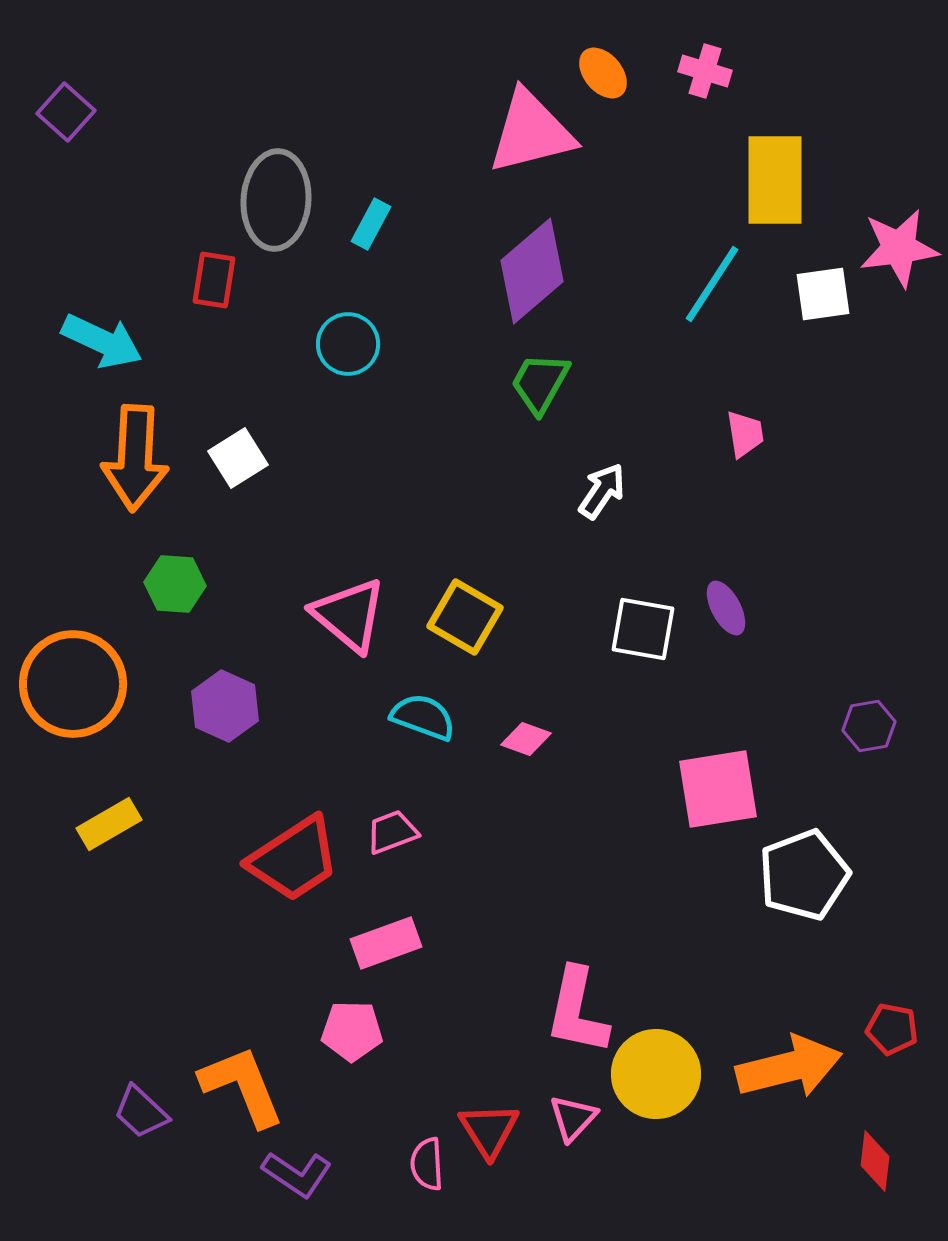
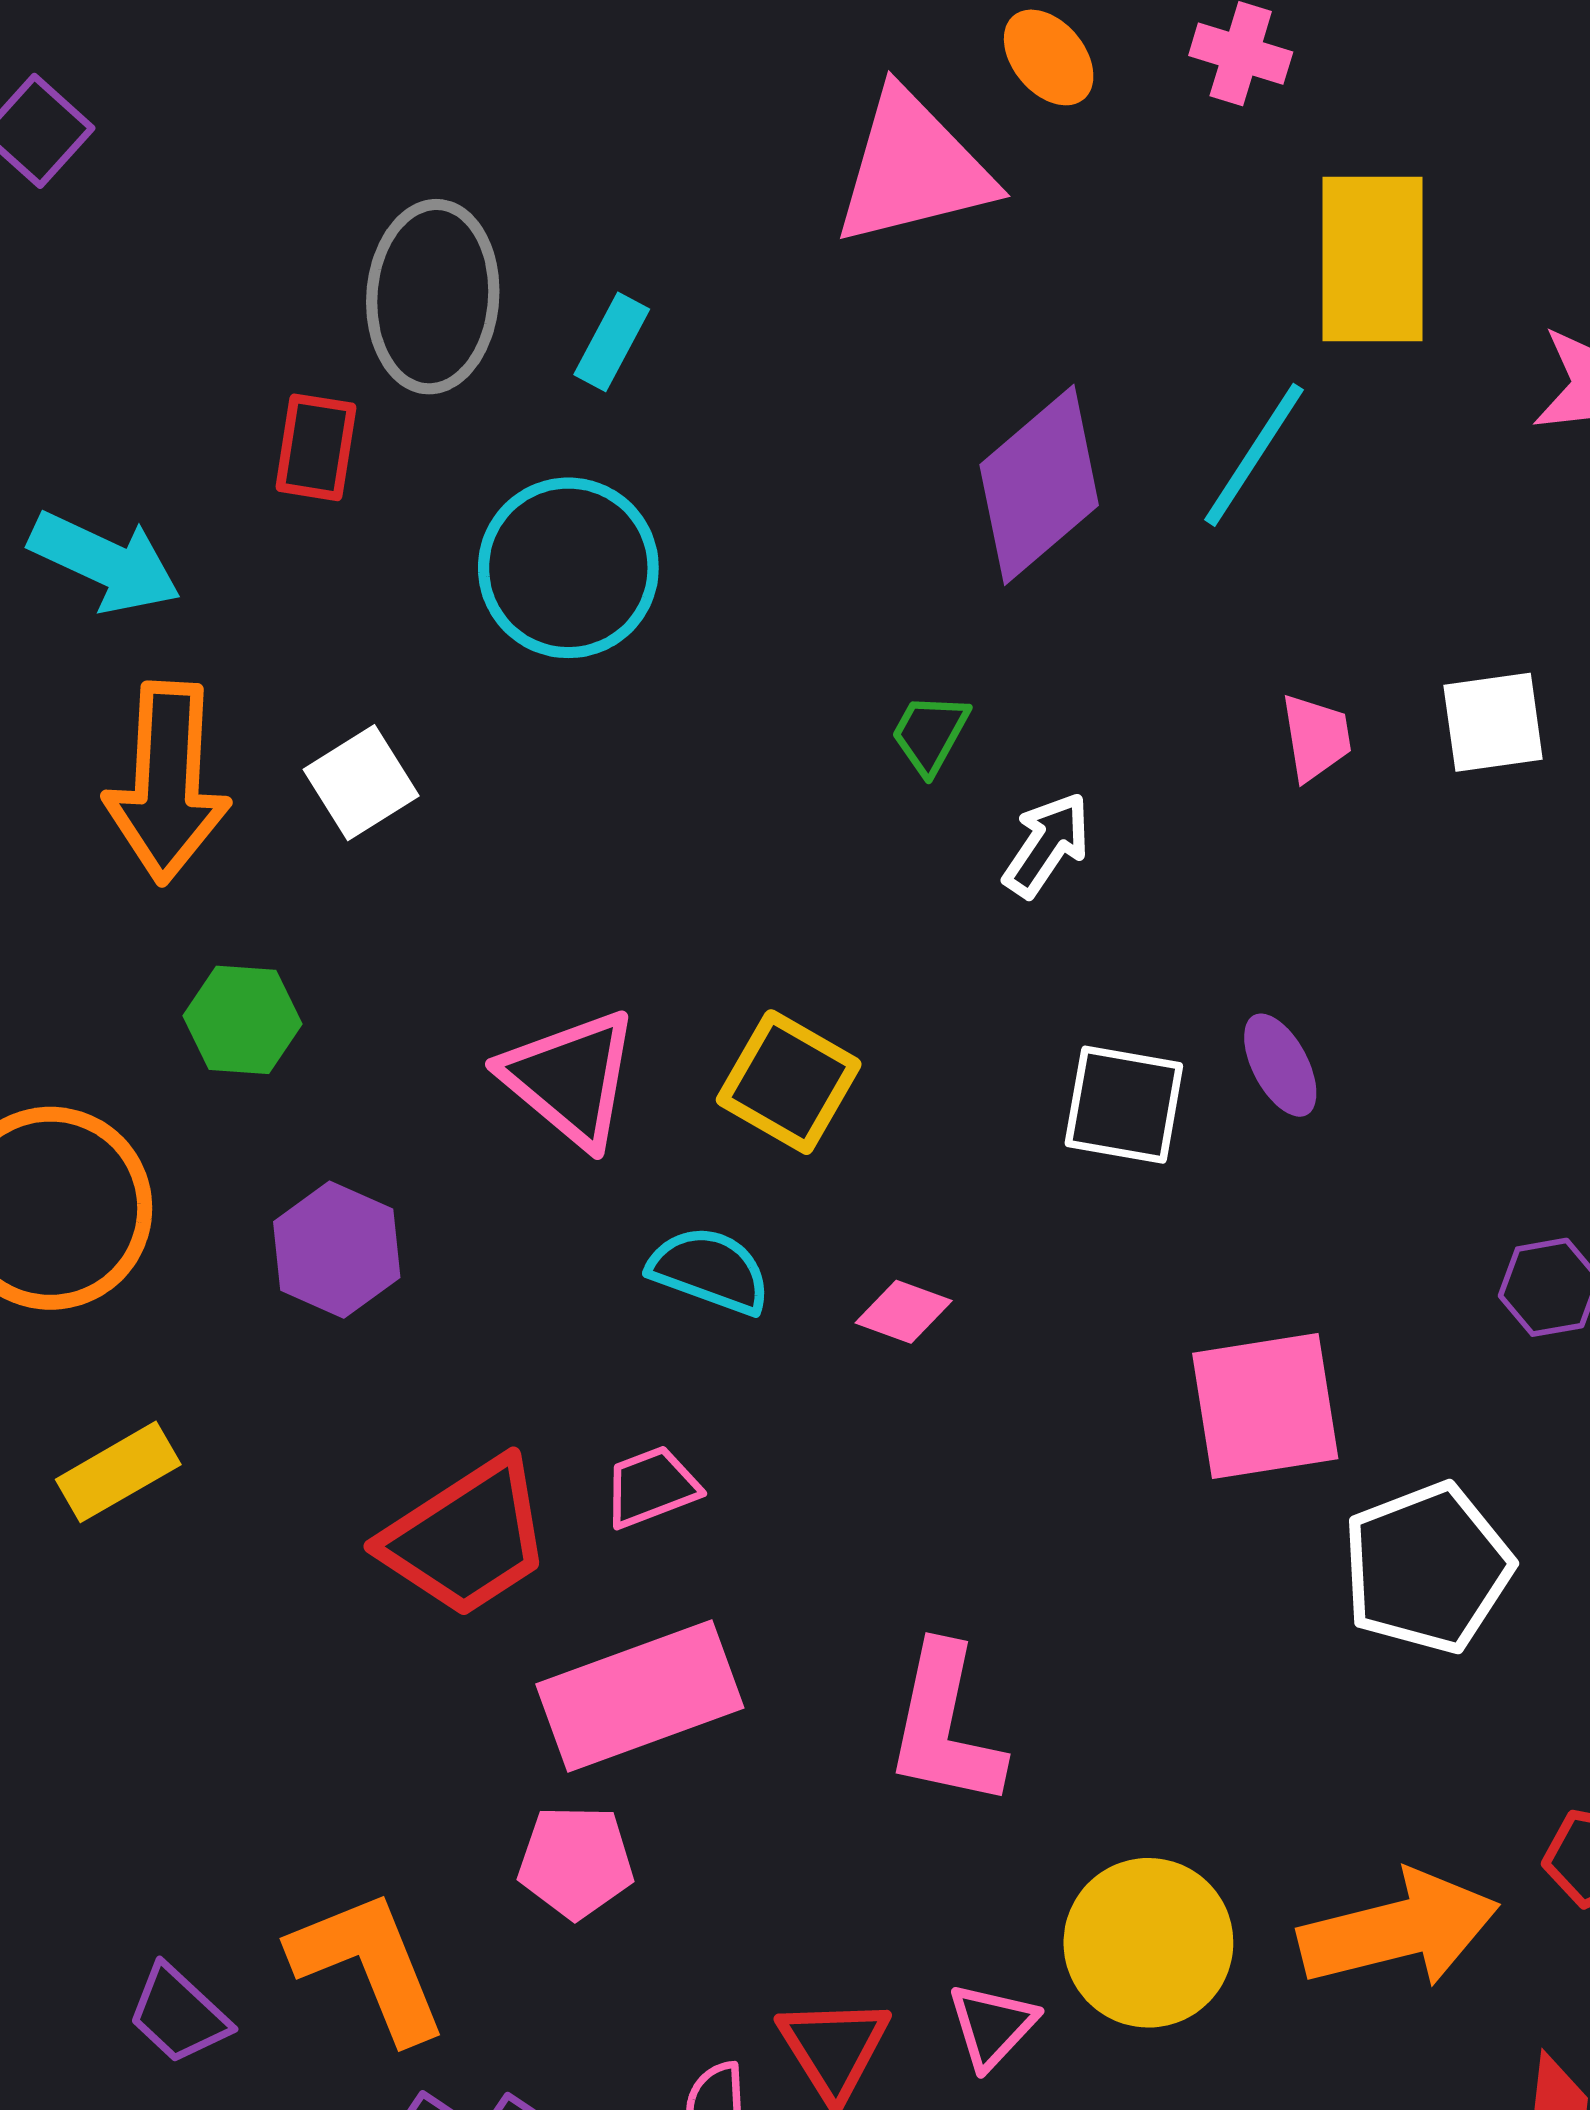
purple diamond: (532, 271) -> (1039, 485), moved
white square: (823, 294) -> (1493, 722), moved
cyan circle: (348, 344) -> (568, 568), size x1.5
green trapezoid: (540, 383) -> (930, 734), moved, size x0.7
pink rectangle: (386, 943) -> (640, 1696), size x1.5
pink L-shape: (577, 1011) -> (945, 1726), moved

